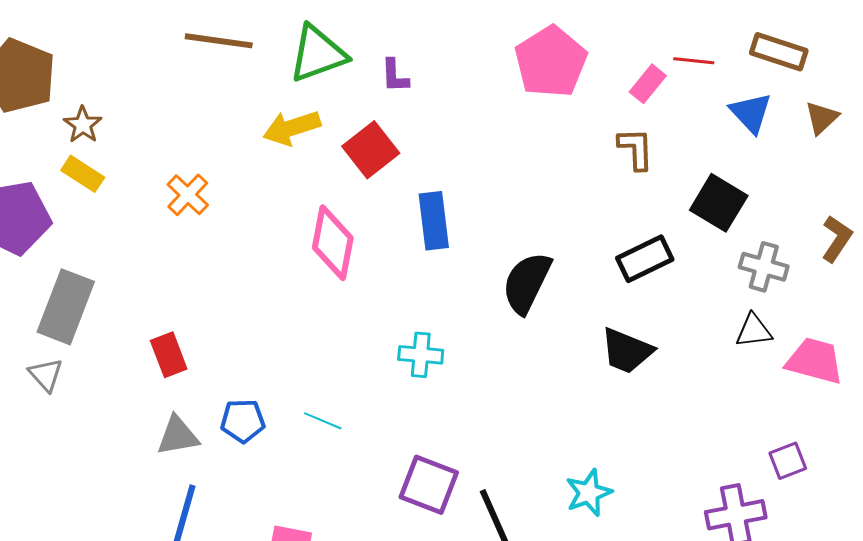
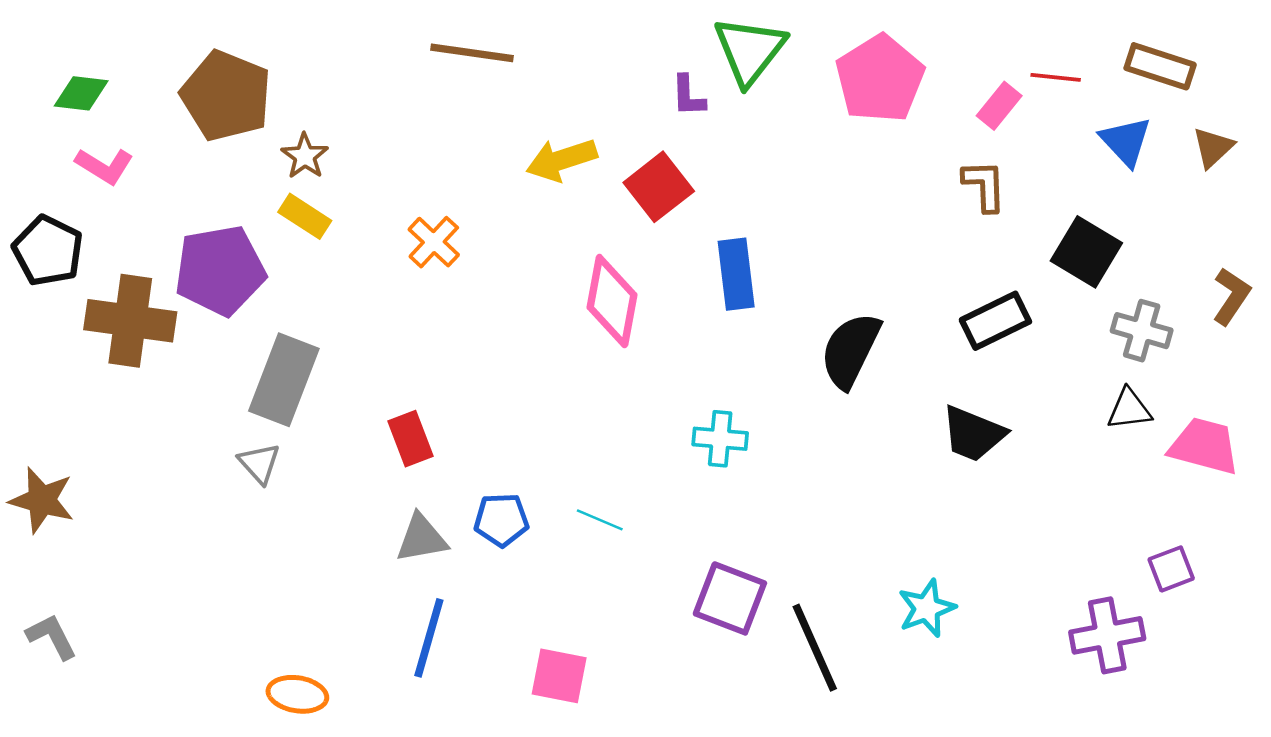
green triangle: (318, 54) -> (750, 50), moved, turned -32

